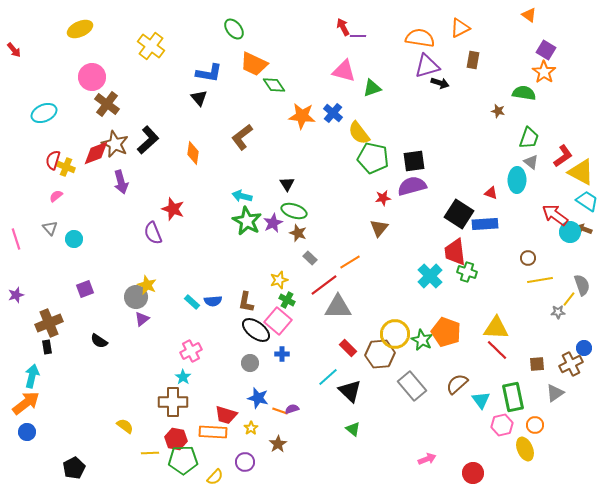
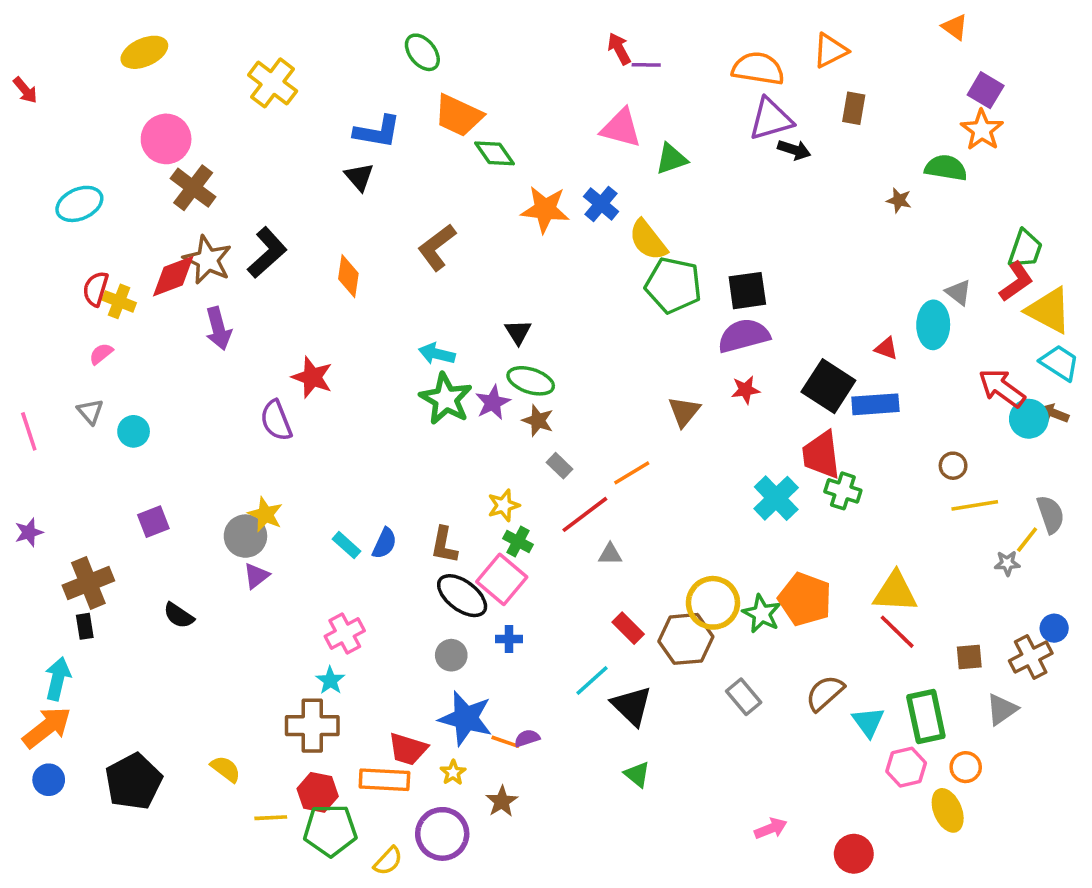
green trapezoid: (529, 138) -> (1025, 249), moved
red star: (383, 198) -> (745, 390), moved
blue semicircle: (213, 301) -> (384, 543), turned -60
gray triangle: (338, 307) -> (610, 554), size x0.5
gray rectangle: (412, 386) -> (744, 697), size x0.7
blue star: (258, 398) -> (466, 718), size x1.4
purple circle: (245, 462) -> (442, 834), size x1.5
black pentagon: (74, 468) -> (134, 782), moved, size x1.4

